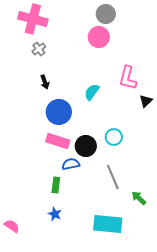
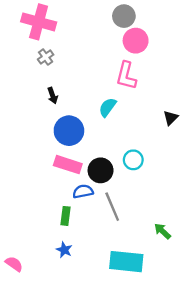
pink circle: (99, 37) -> (136, 41), moved
pink L-shape: (128, 78) -> (126, 76), moved
gray line: (113, 177) -> (112, 207), moved

